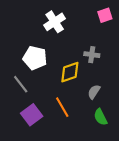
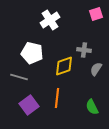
gray line: (21, 84) -> (19, 77), turned -36
gray semicircle: (94, 92) -> (96, 69), moved
orange line: (62, 107) -> (57, 98), turned 36

